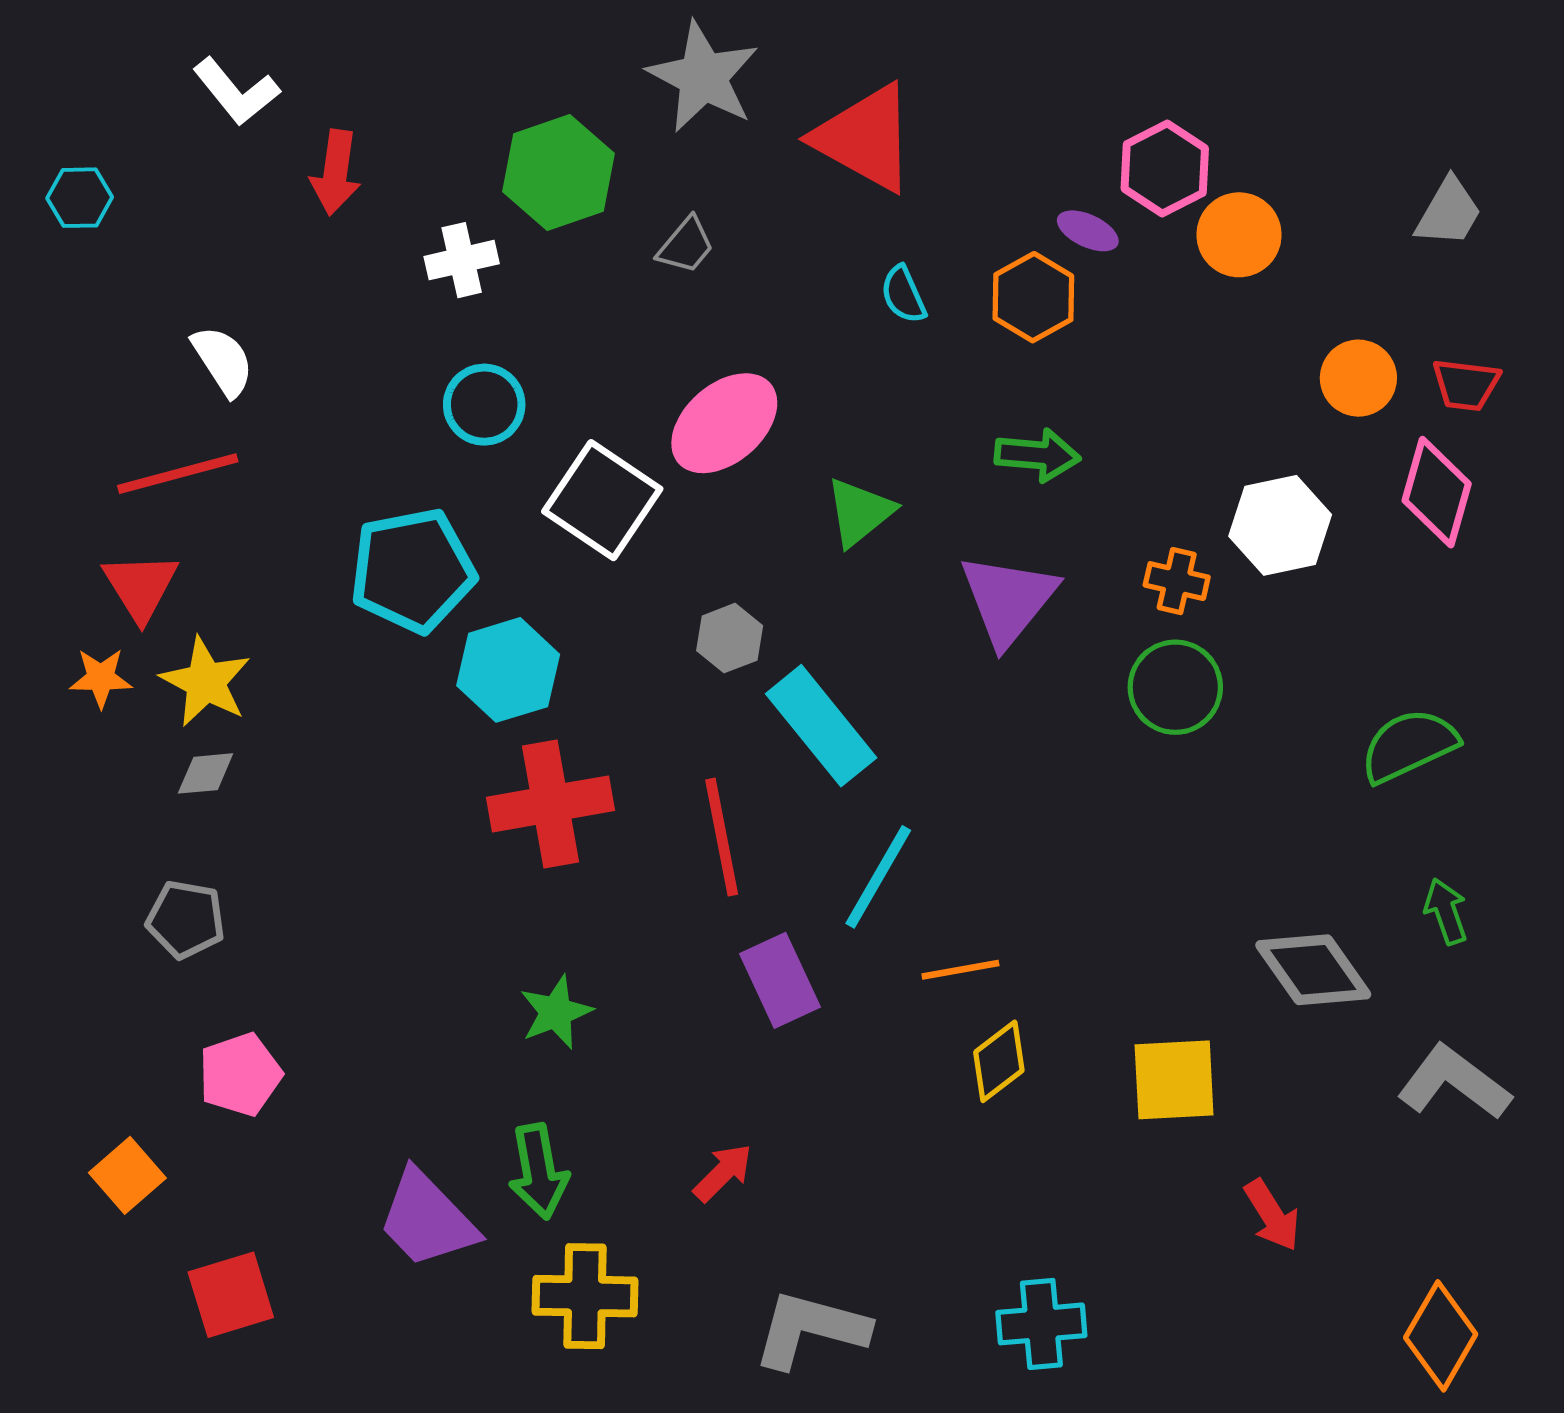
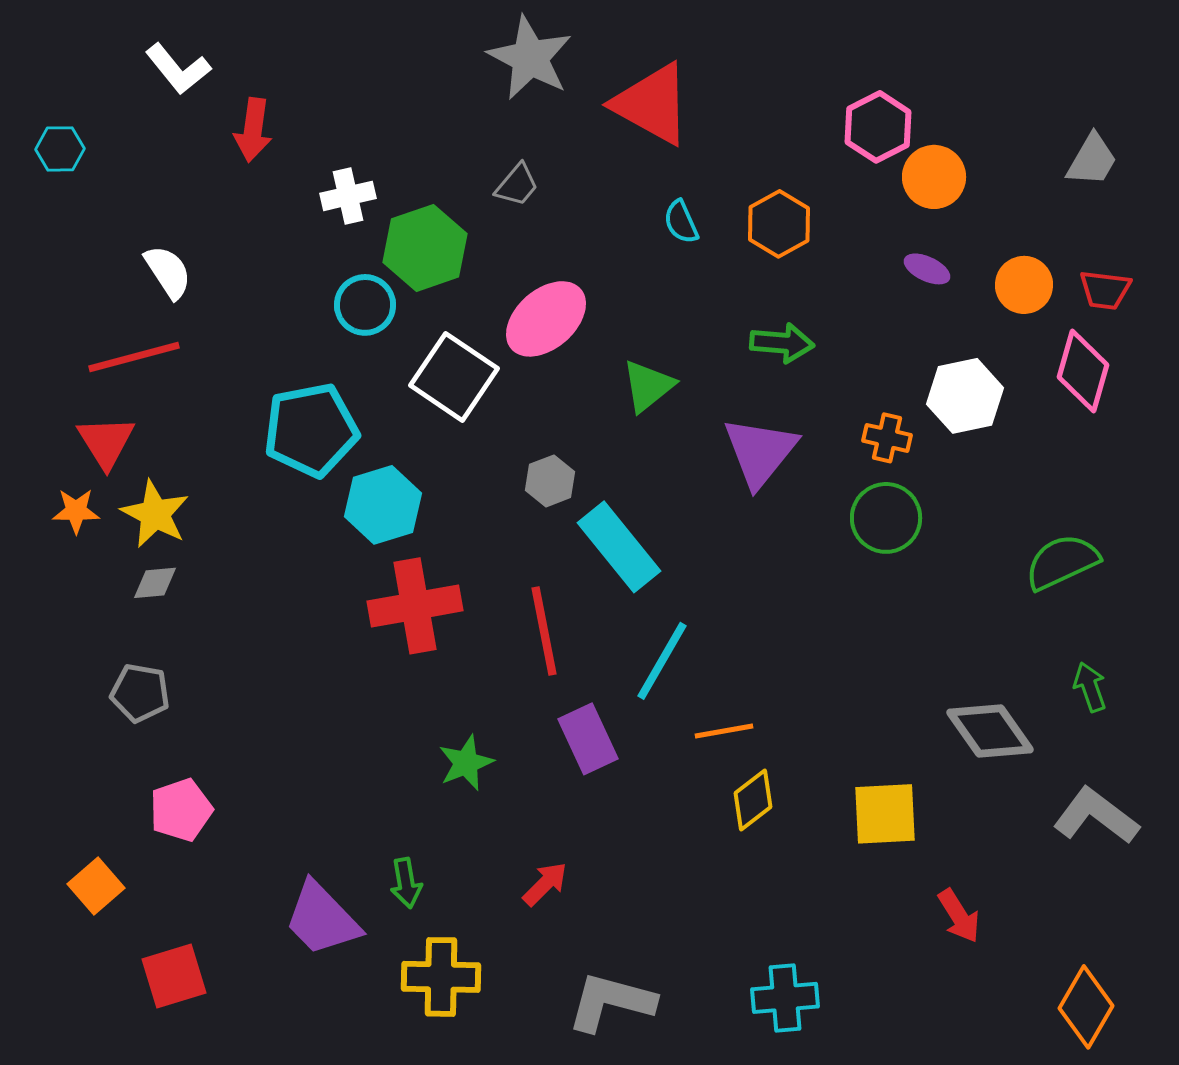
green hexagon: (558, 172) -> (425, 248), moved
purple ellipse: (1088, 231) -> (927, 269), moved
green star: (556, 1012) -> (466, 763), moved
green arrow: (539, 1171) -> (406, 883), size x0.7

